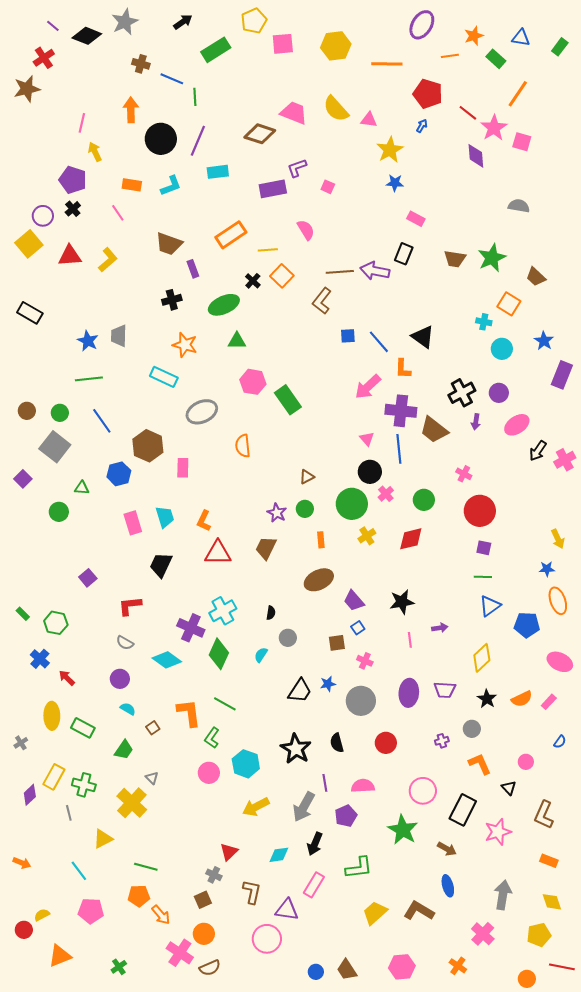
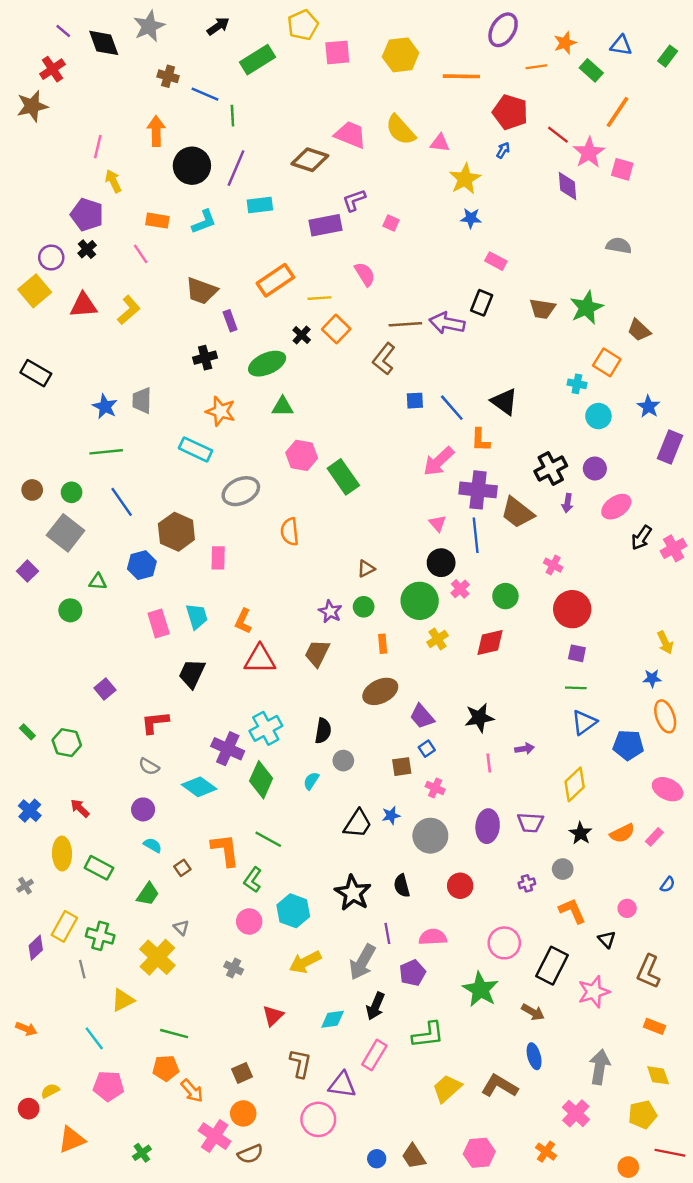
black diamond: (87, 36) -> (104, 43), turned 48
black semicircle: (271, 613) -> (323, 731), size x1.5
blue cross: (40, 659) -> (30, 811), moved
gray cross: (214, 875) -> (234, 968), moved

